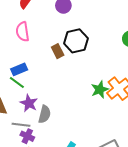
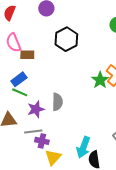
brown rectangle: (58, 51) -> (27, 55), moved, turned -48
purple star: (29, 103) -> (36, 109), turned -30
gray semicircle: (45, 114) -> (57, 102), moved

